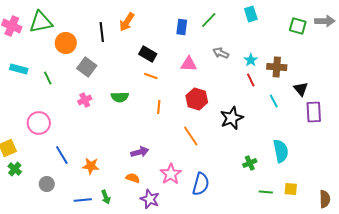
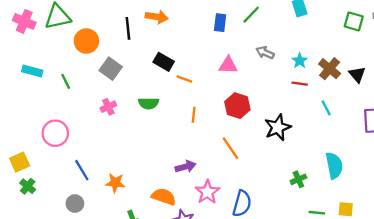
orange arrow: (127, 22) -> (157, 17), turned -114
black rectangle: (148, 54) -> (164, 62), moved
brown cross: (277, 67) -> (330, 69), turned 36
red line: (251, 80) -> (300, 84), turned -56
black triangle: (301, 89) -> (357, 74), moved
purple arrow: (140, 152) -> (186, 167), moved
orange semicircle: (133, 178) -> (164, 197), size x1.5
gray circle: (47, 184) -> (75, 204), moved

